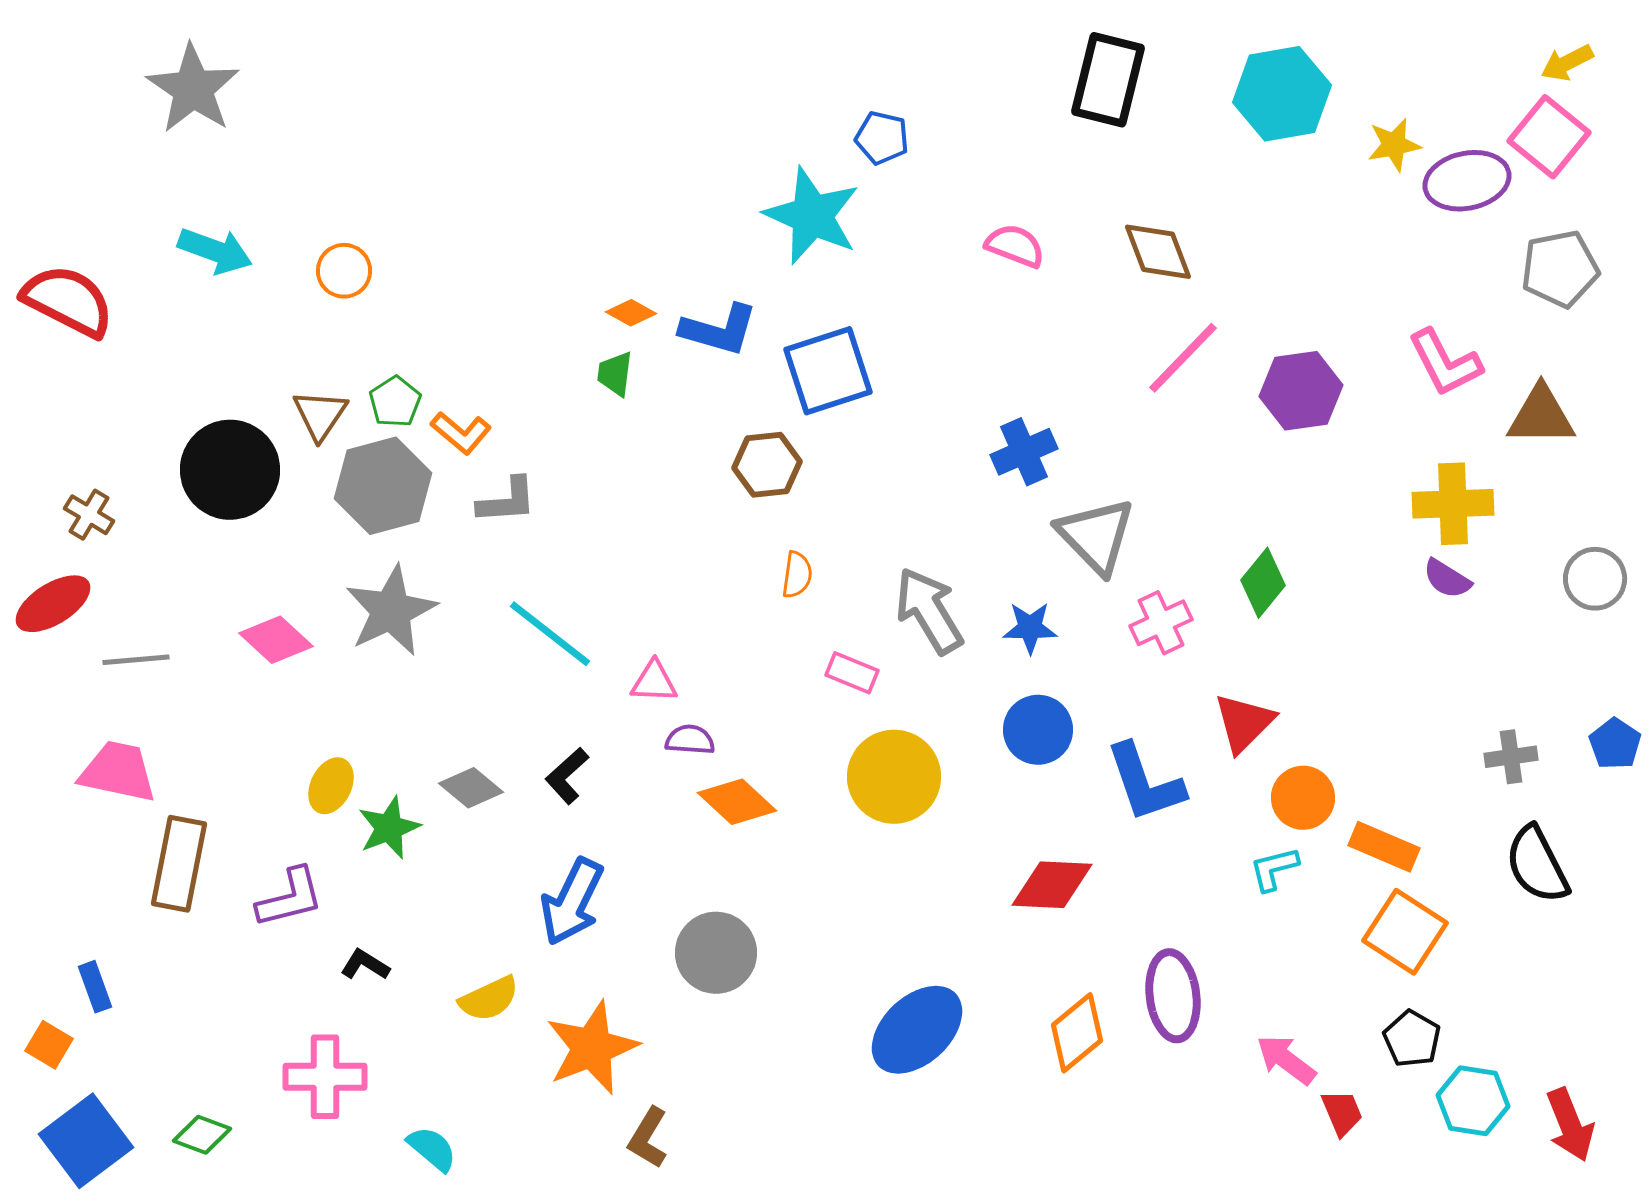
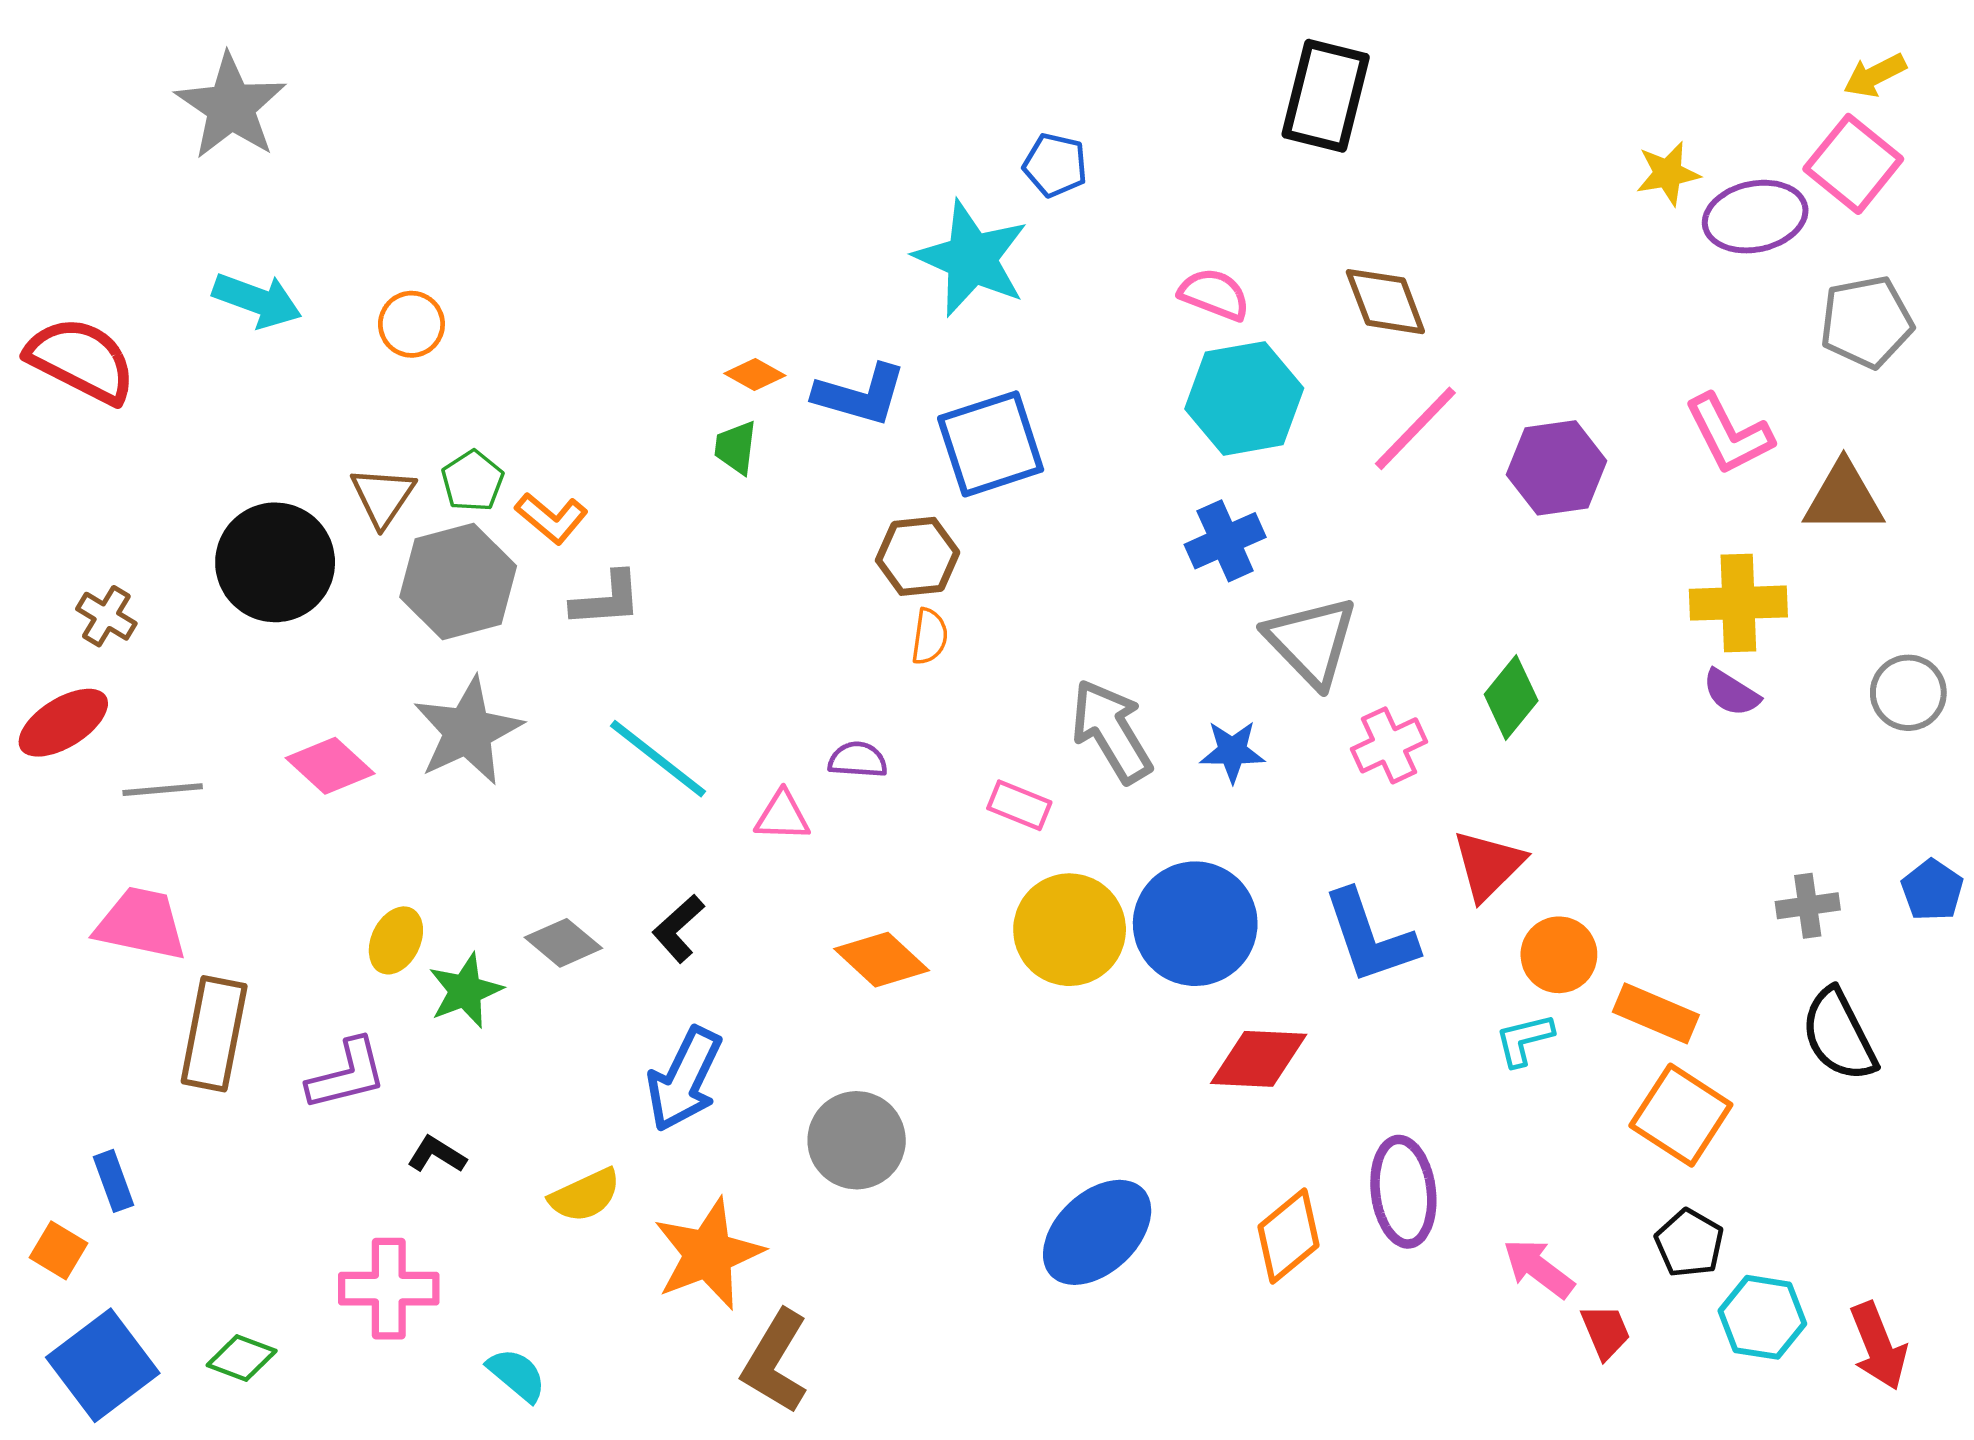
cyan hexagon: (1282, 94) -> (1244, 398), moved
orange semicircle: (797, 575) -> (930, 637), moved
blue circle: (1038, 730) -> (1195, 924), moved, size x1.5
purple semicircle: (690, 740) -> (858, 760), moved
brown L-shape: (648, 1138) -> (775, 1362), size x1.4

